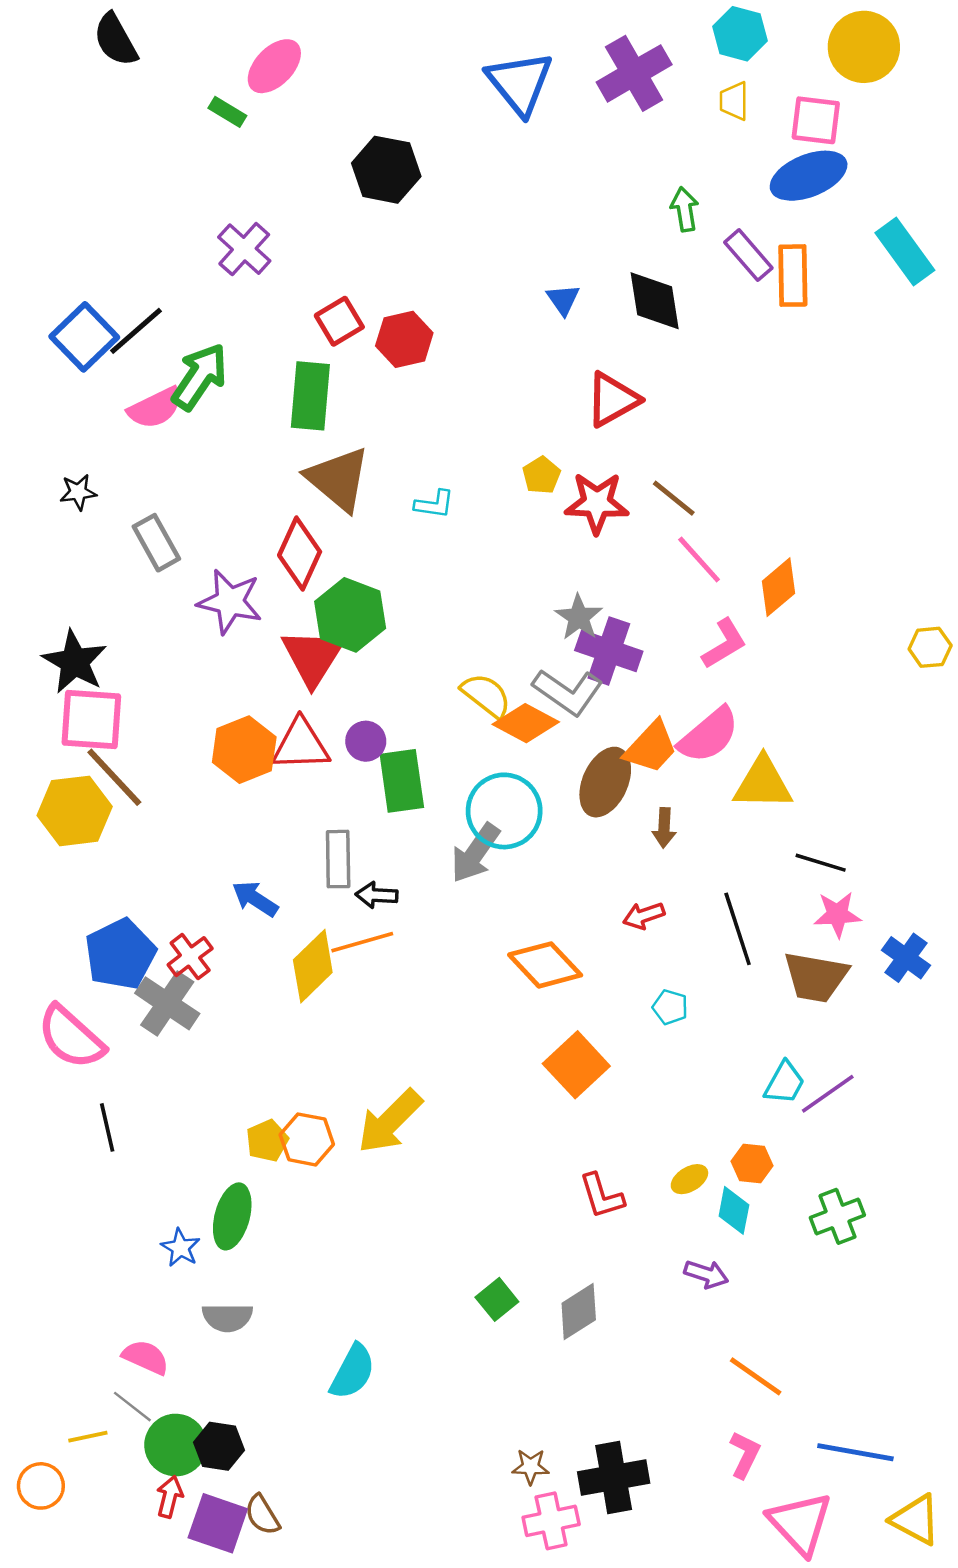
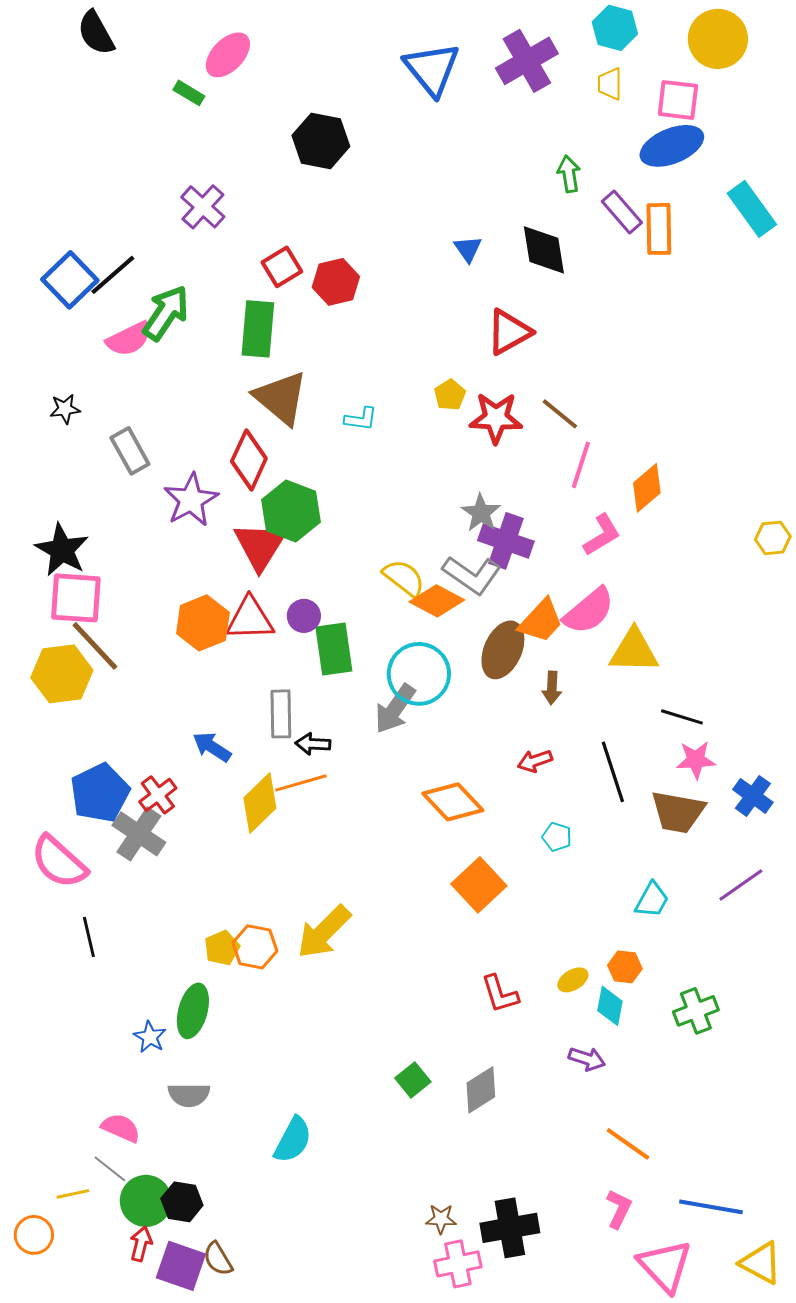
pink line: (699, 559) -> (581, 465), turned 60
purple star: (230, 602) -> (191, 500), turned 30
purple line: (828, 1094) -> (741, 885), moved

